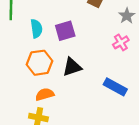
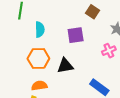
purple square: (65, 31) -> (76, 35), moved

